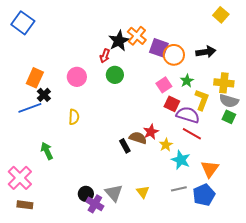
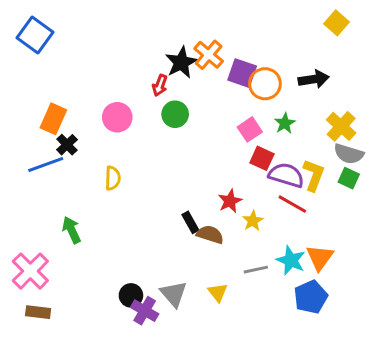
yellow cross: (224, 83) -> (341, 126), turned 36
yellow L-shape: (202, 100) -> (314, 175), moved
brown semicircle: (138, 138) -> (210, 235), moved
cyan star: (181, 160) -> (291, 260), moved
gray line: (179, 189) -> (256, 270), moved

